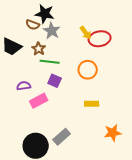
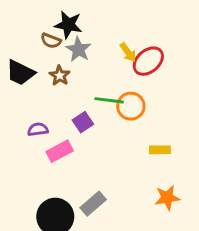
red ellipse: (100, 39) -> (148, 61), turned -30
green line: (50, 62) -> (109, 100), moved
purple square: (55, 81) -> (83, 122), turned 32
yellow rectangle: (92, 104) -> (160, 150), moved

